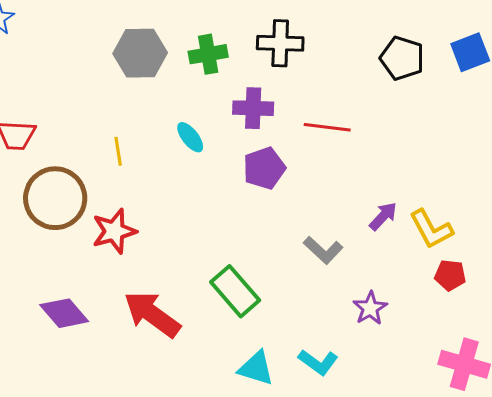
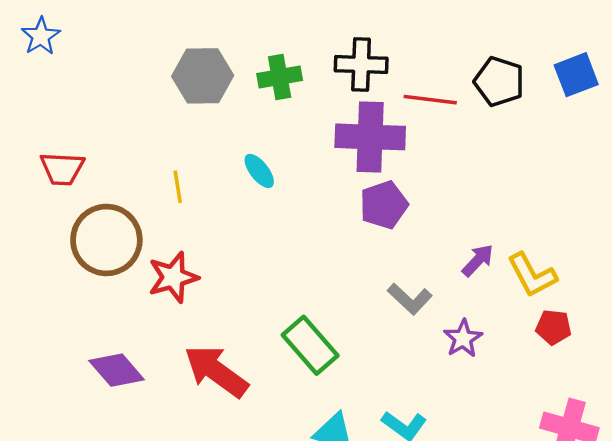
purple cross: (253, 108) -> (370, 137), moved, size x1.5
red line: (327, 127) -> (430, 100), moved
purple pentagon: (264, 168) -> (384, 205), moved
purple star: (370, 308) -> (463, 338), moved

